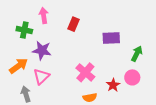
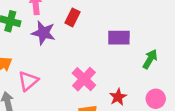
purple star: (42, 50) -> (43, 33), moved
pink circle: (132, 77) -> (156, 99), moved

